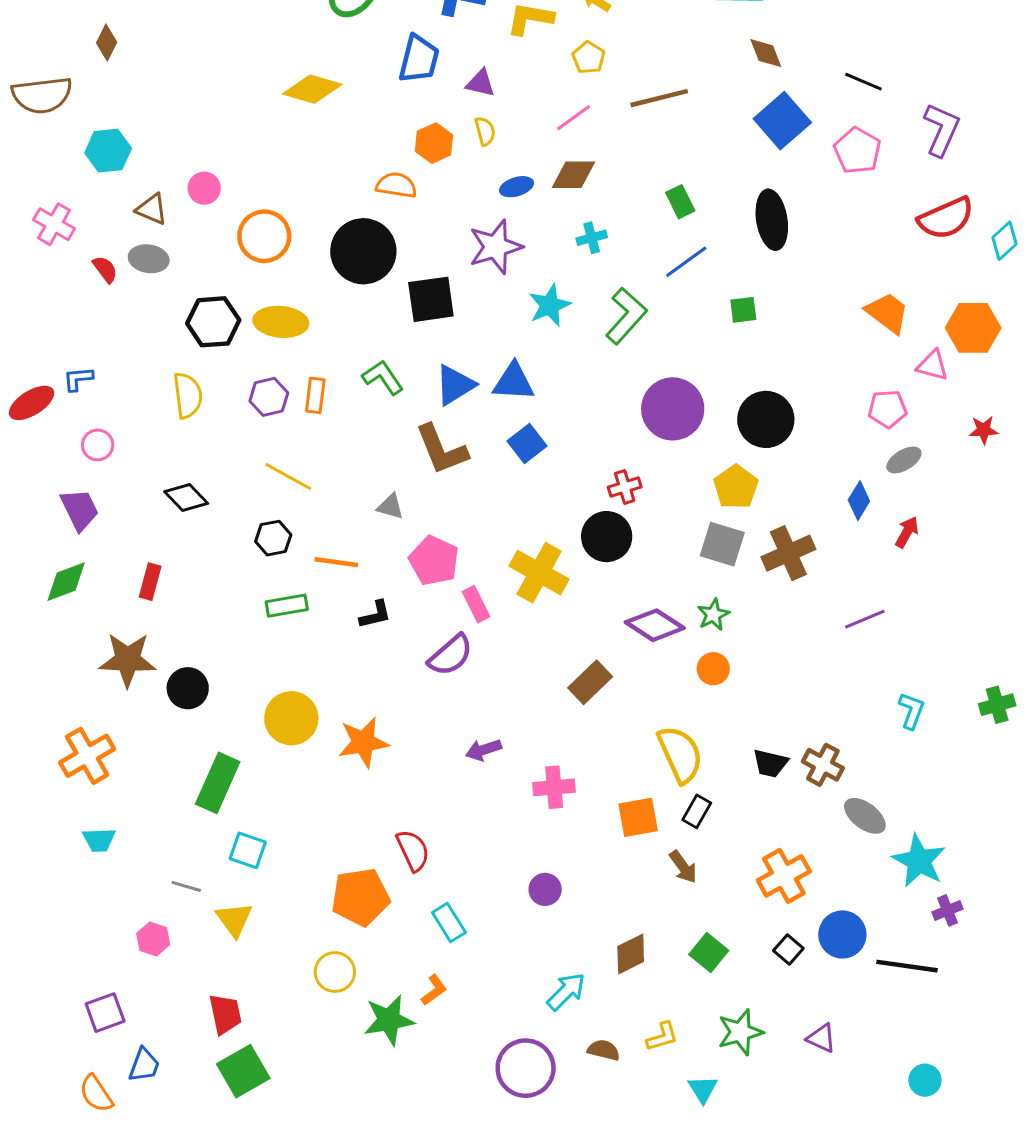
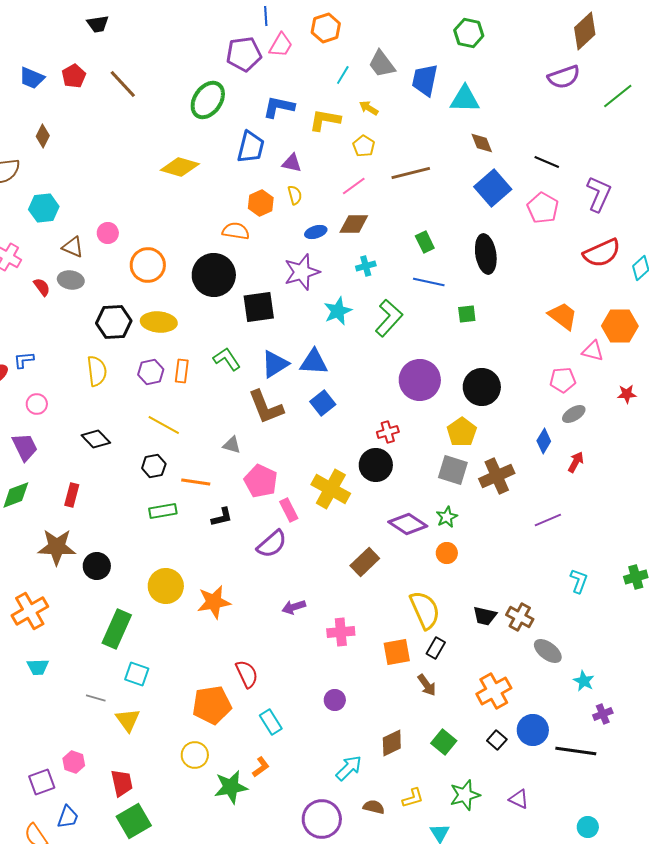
blue line: (686, 262) -> (429, 282), turned 48
cyan star: (919, 861) -> (584, 681), size x0.6
pink hexagon: (153, 939) -> (74, 762), moved

